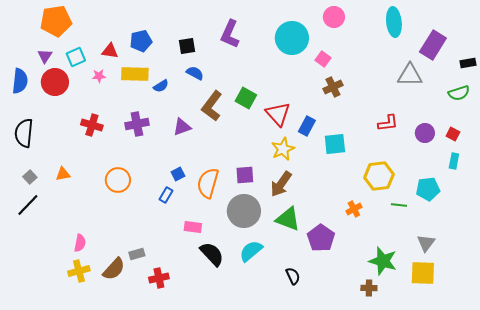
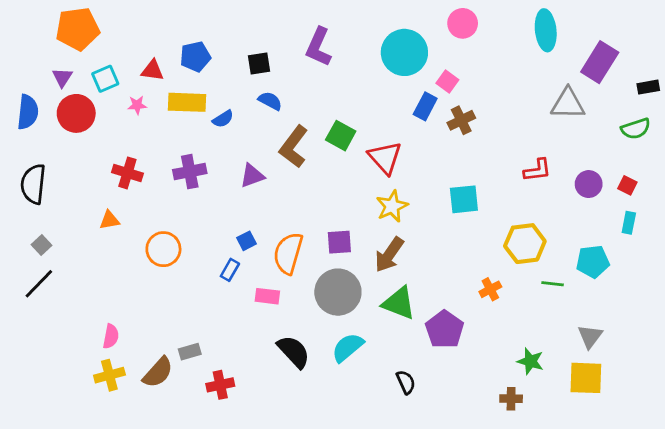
blue rectangle: (307, 126) -> (425, 106), moved
orange triangle: (63, 174) -> (109, 220), moved
pink rectangle: (193, 227) -> (267, 296), moved
green star: (383, 261) -> (530, 361), size x0.7

